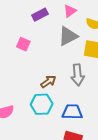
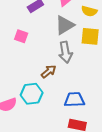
gray arrow: (78, 75) -> (65, 52), moved
cyan hexagon: (42, 104) -> (32, 94), moved

